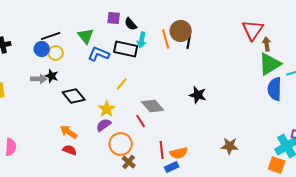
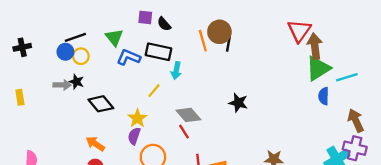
cyan arrow: (142, 40) -> (176, 71), moved
brown arrow: (267, 44) -> (315, 46), size x1.6
blue semicircle: (275, 89) -> (324, 96), size x0.7
red line: (141, 121) -> (184, 132), moved
purple semicircle: (104, 125) -> (134, 136), turned -35

